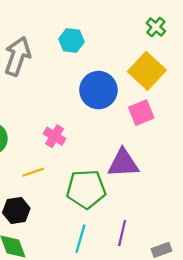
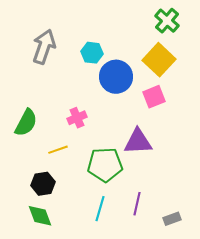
green cross: (156, 27) -> (167, 21), size x1.4
cyan hexagon: (71, 41) -> (92, 53), moved
pink cross: (55, 136) -> (77, 118), turned 36

